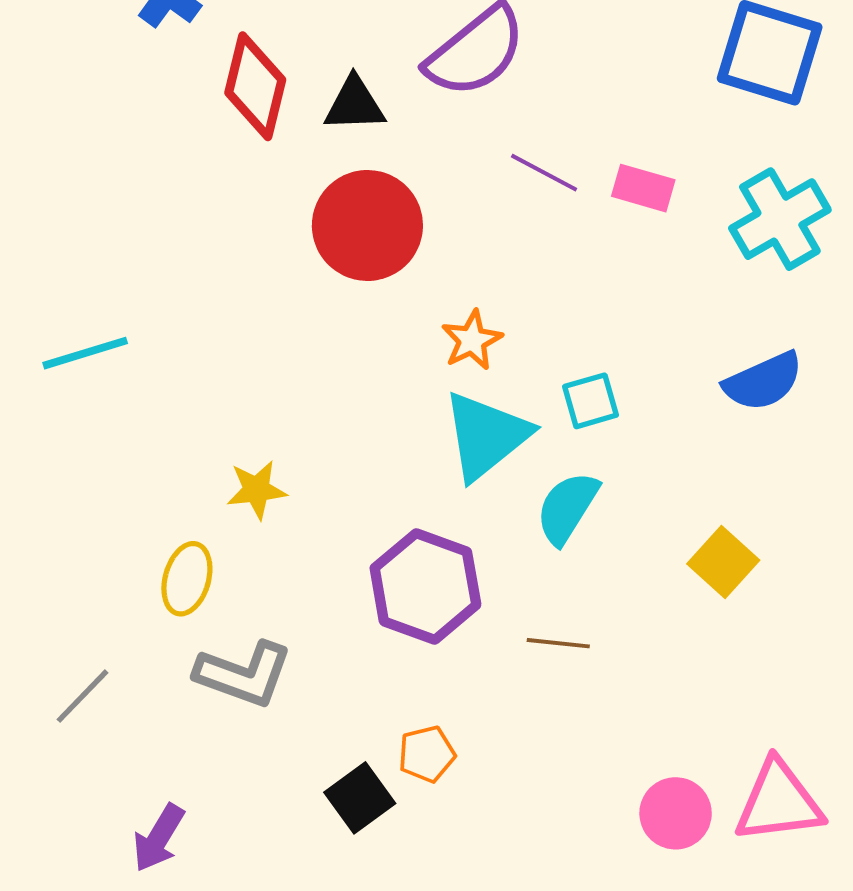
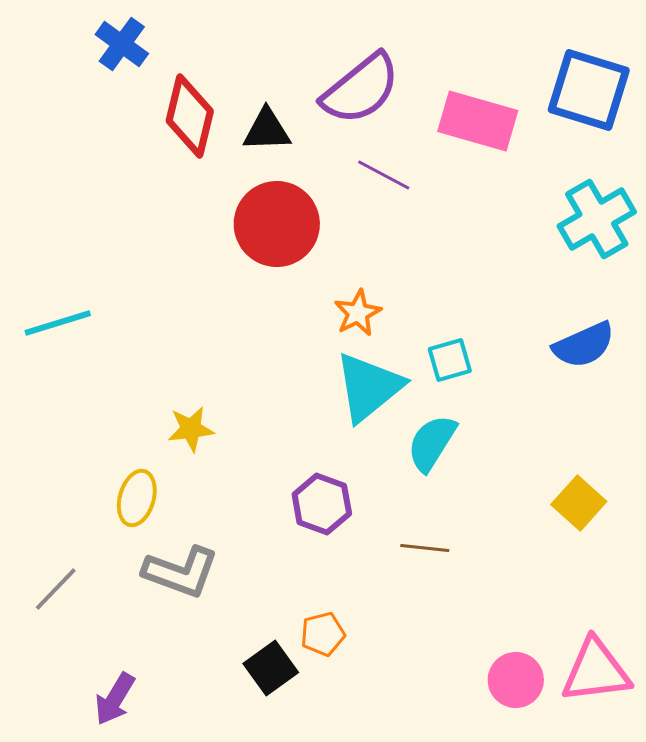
purple line: (544, 173) -> (384, 175), moved
pink rectangle: (643, 188) -> (478, 121), moved, size x1.6
yellow square: (723, 562) -> (579, 503), moved
purple hexagon: (425, 586) -> (322, 504), size x0.7

